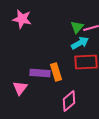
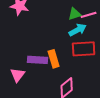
green triangle: (77, 27) -> (75, 14), turned 32

